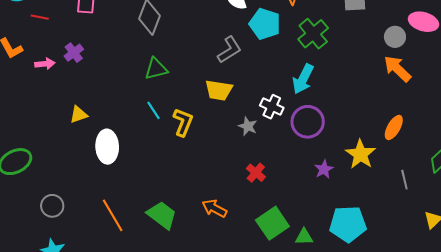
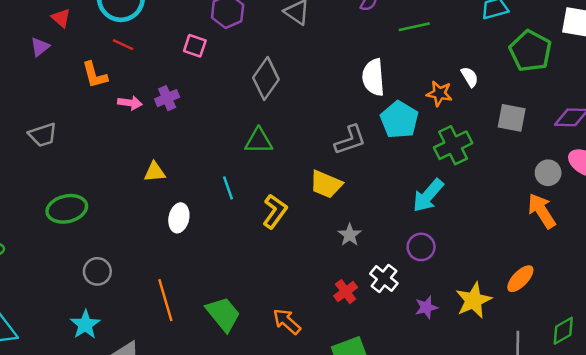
red line: (40, 17) -> (123, 45), moved
white cross: (272, 107) -> (384, 278), moved
cyan line: (154, 110) -> (228, 188), moved
purple circle: (308, 122) -> (421, 247), size x0.7
white ellipse: (107, 147) -> (179, 218), size x0.7

